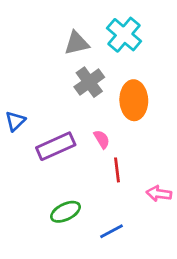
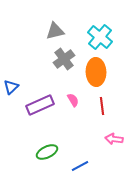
cyan cross: (124, 35) -> (100, 37), moved
red line: (117, 170) -> (102, 106), moved

